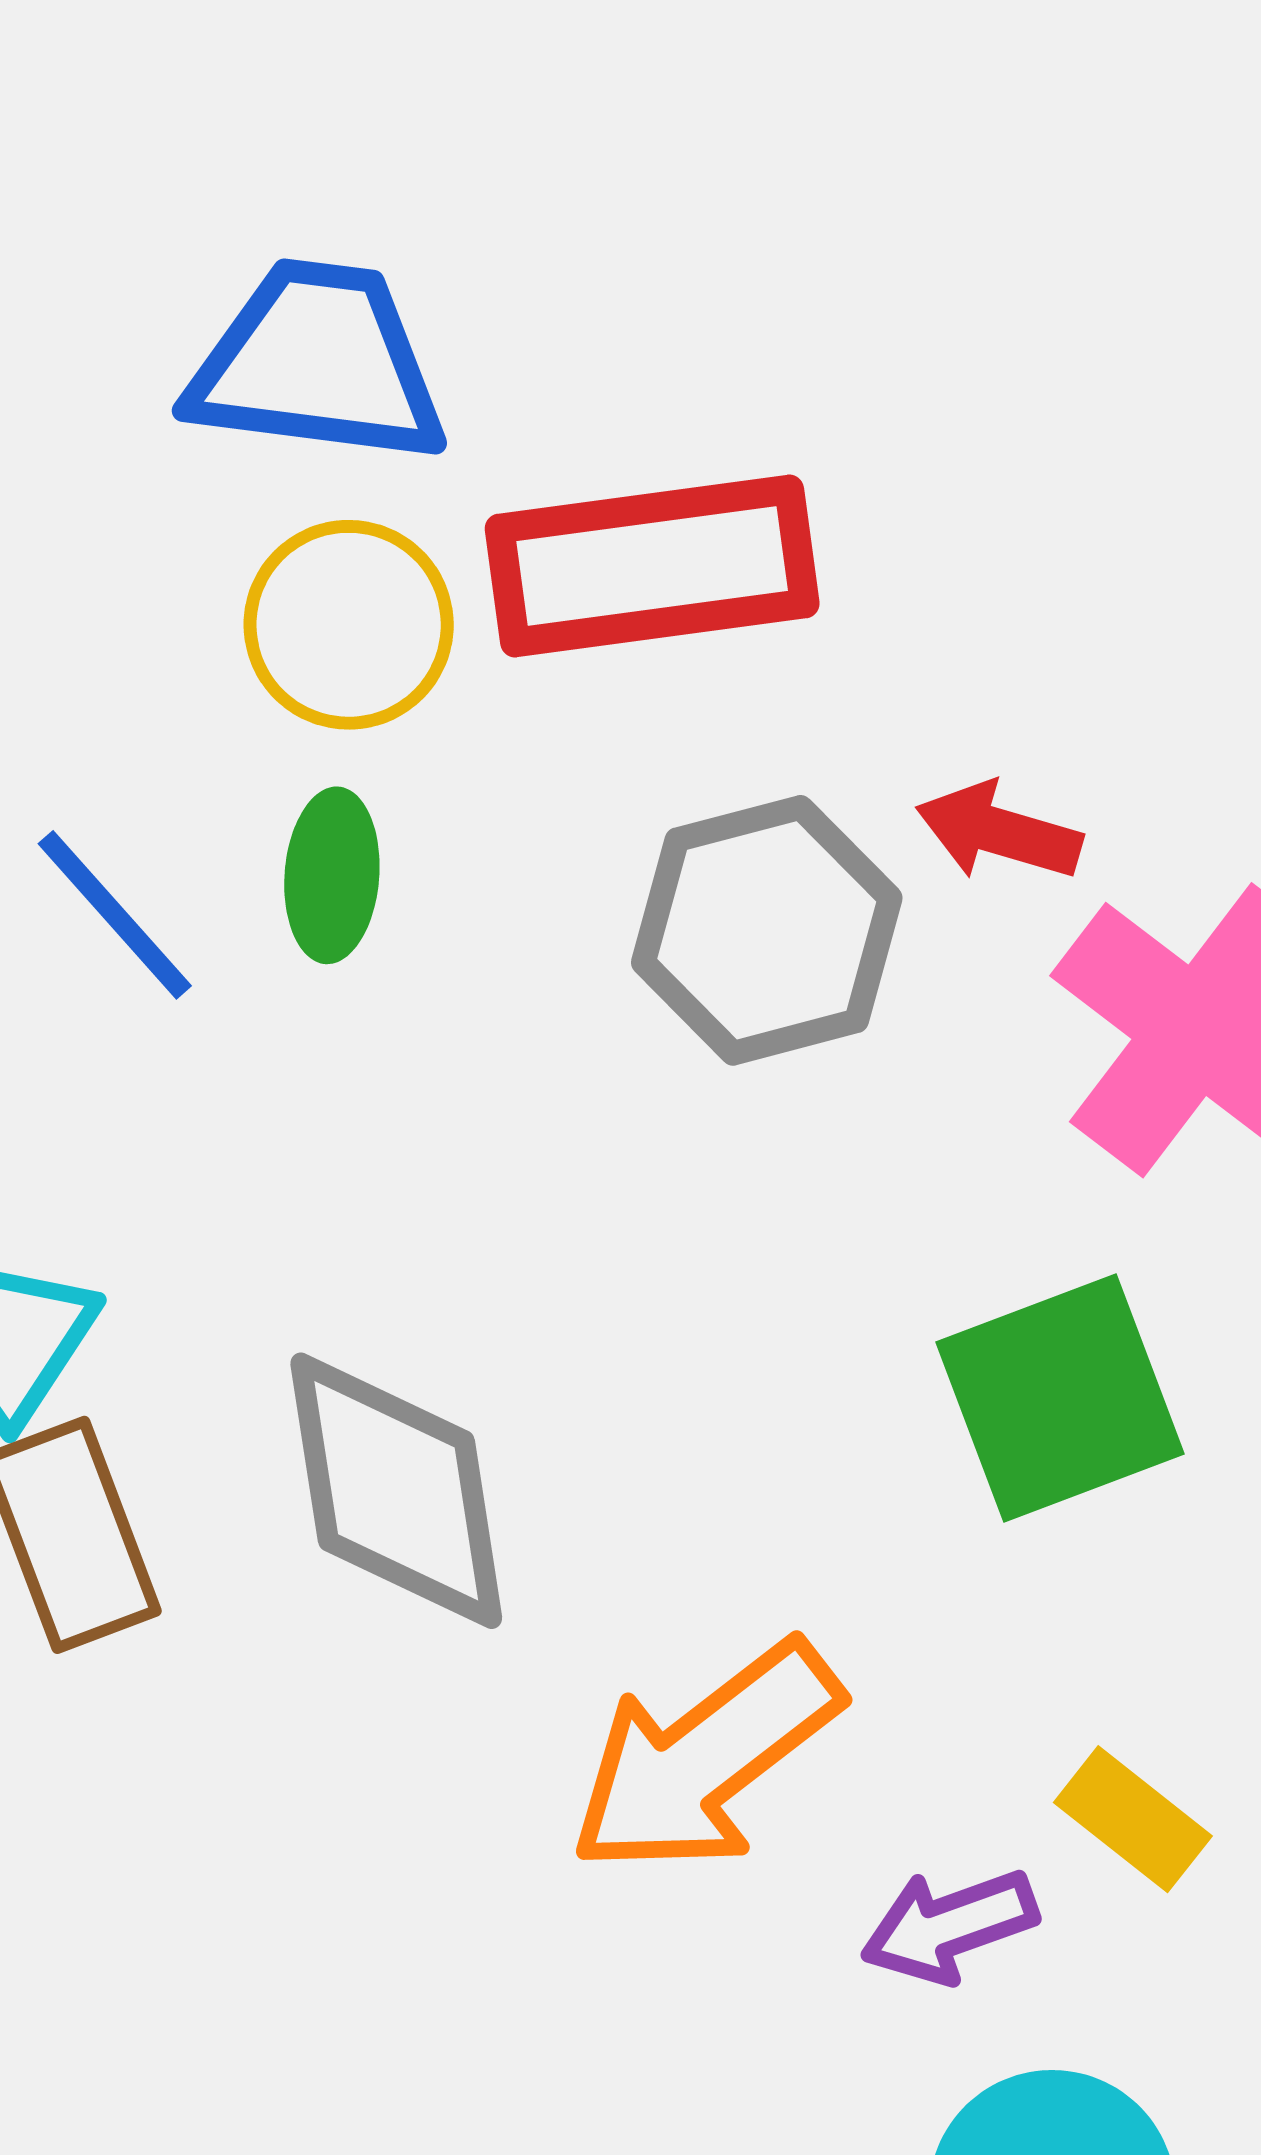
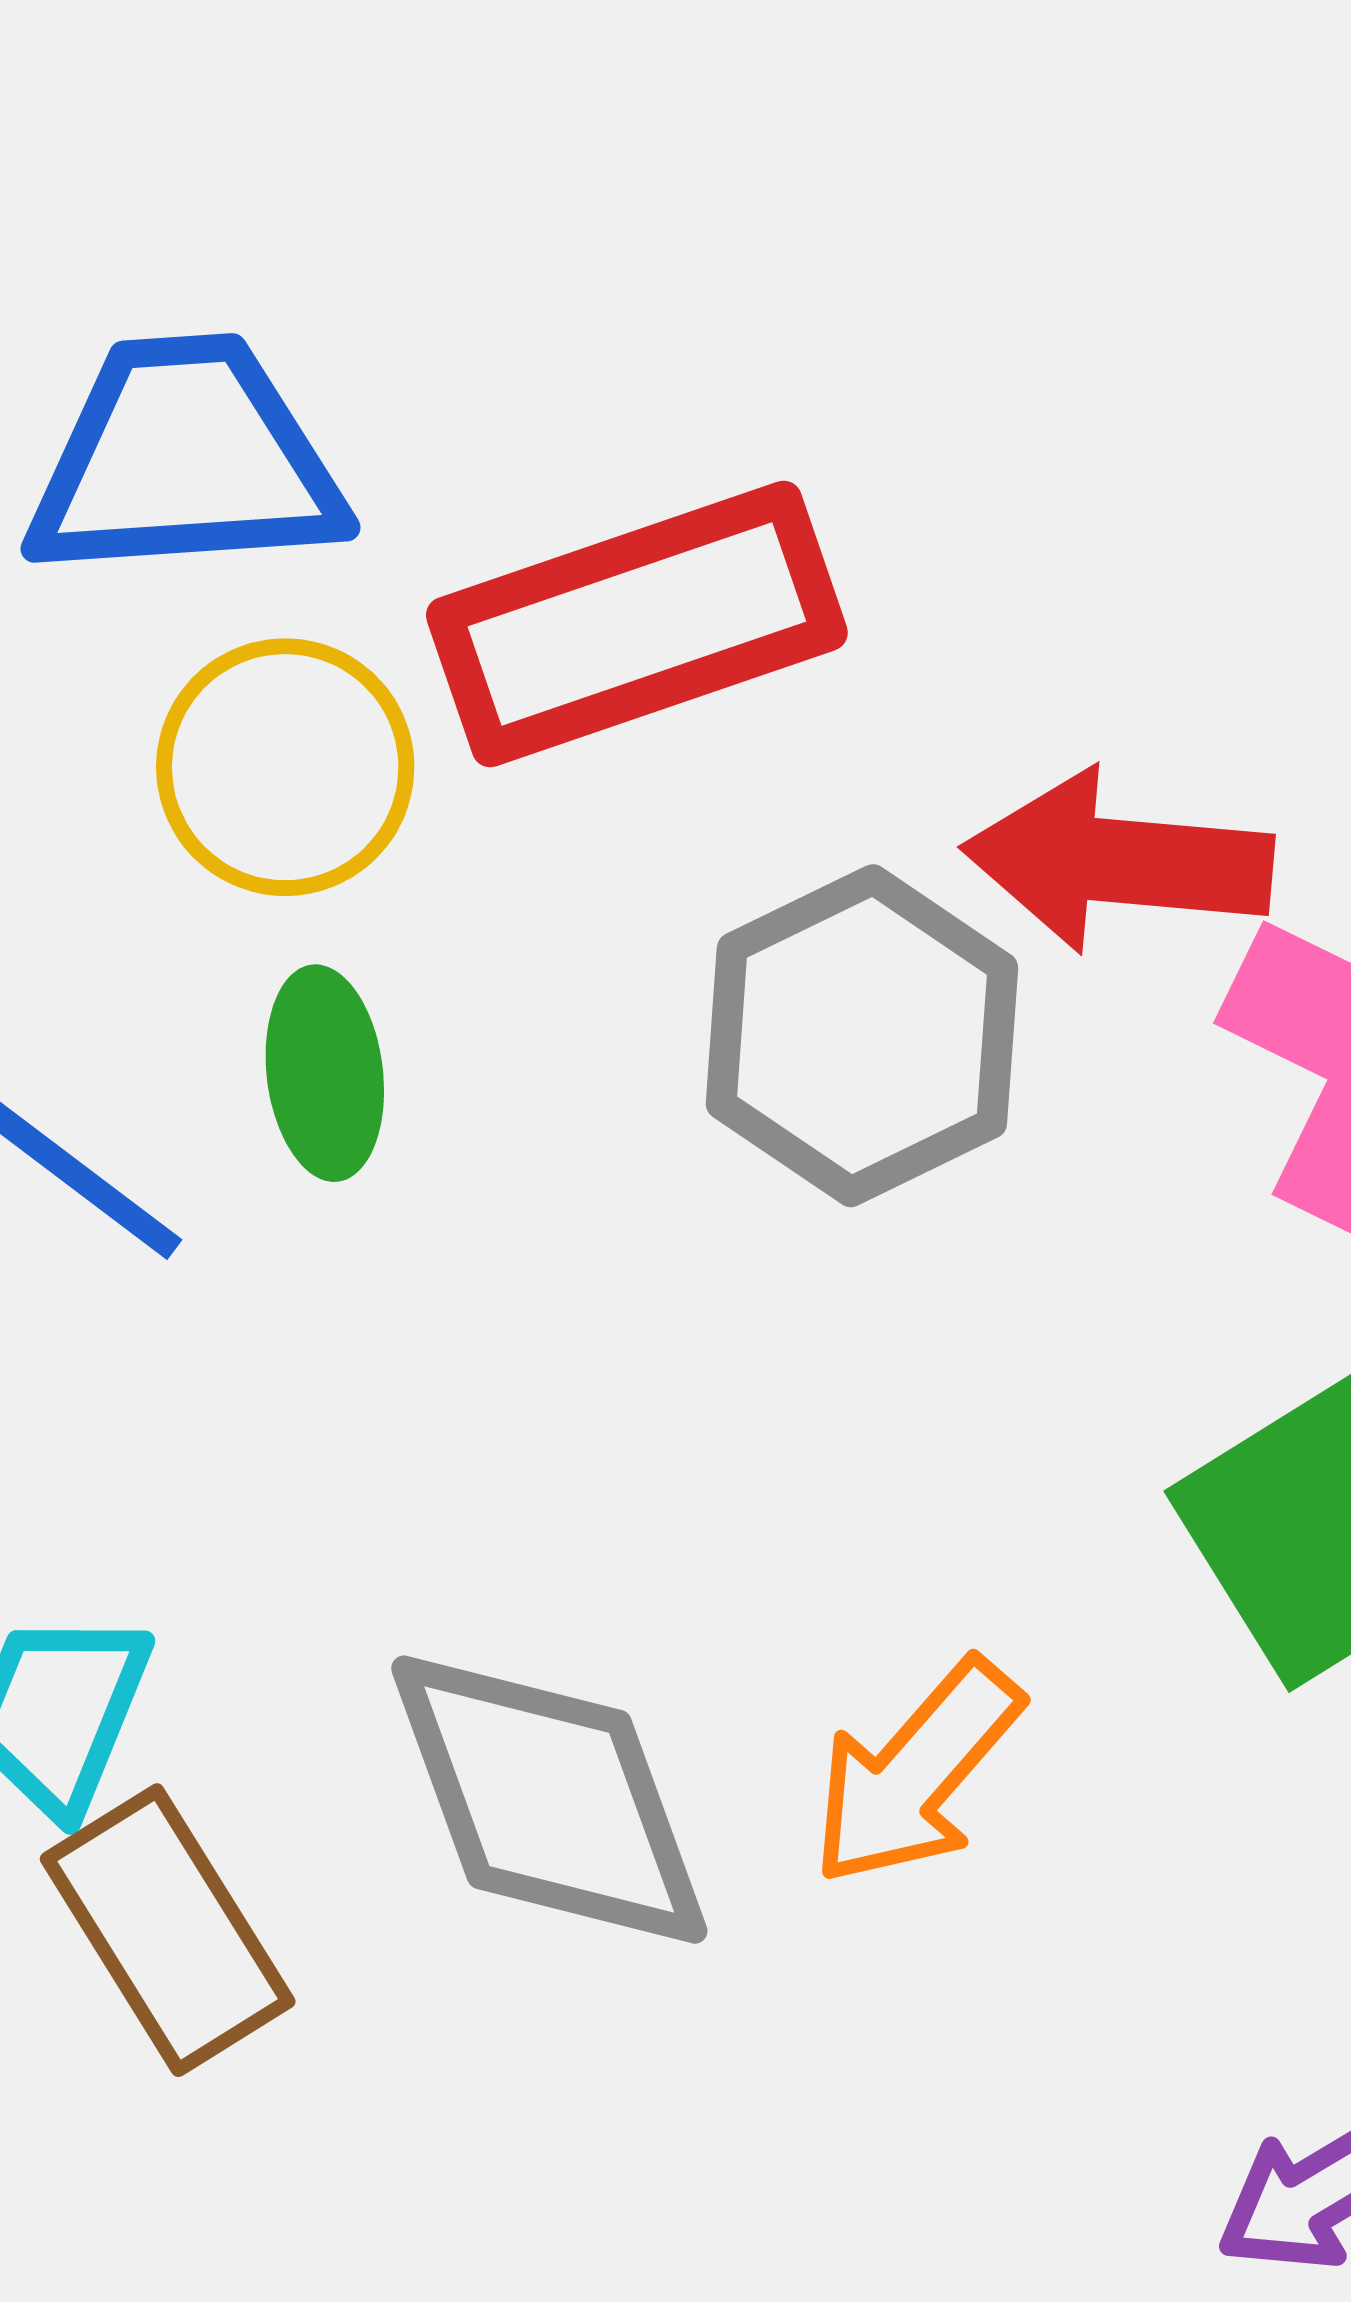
red arrow: (999, 832) -> (1118, 861), size x1.5
orange arrow: (705, 1758) -> (916, 1773), moved, size x0.7

